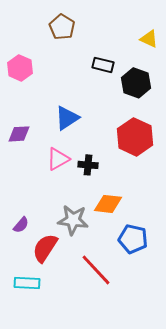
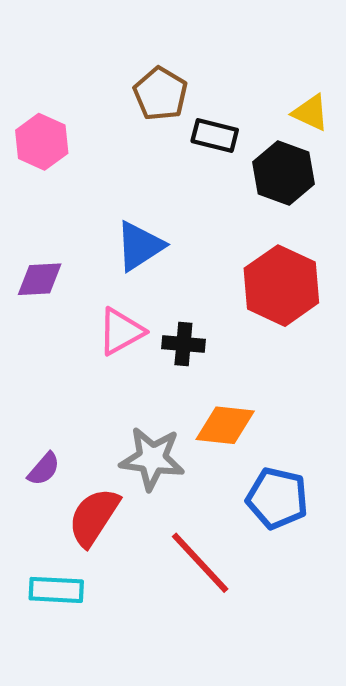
brown pentagon: (62, 27) -> (160, 94), moved
yellow triangle: (149, 39) -> (311, 113), moved

